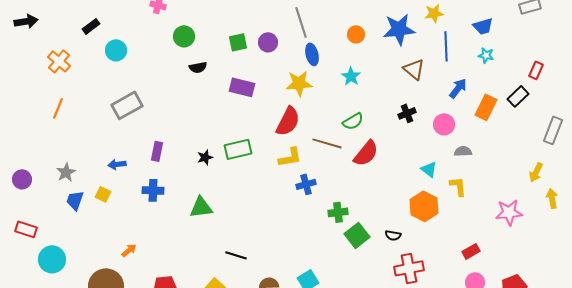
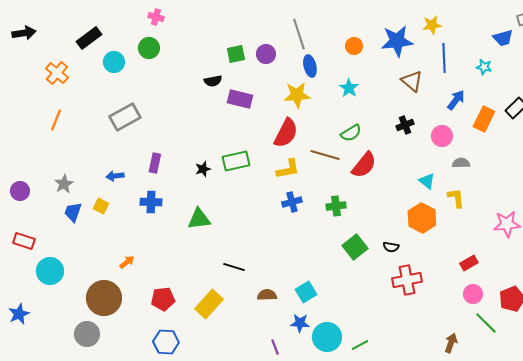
black rectangle: (91, 26) -> (89, 38), size x1.4
blue trapezoid: (483, 26) -> (503, 38), moved
green circle: (184, 36) -> (149, 48), moved
black semicircle: (198, 67) -> (213, 81), moved
blue cross: (306, 184) -> (292, 202), moved
green cross: (338, 212) -> (336, 206), moved

